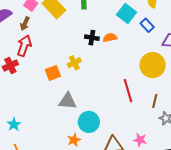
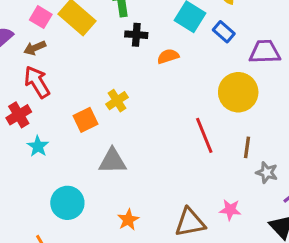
brown arrow: (25, 24) -> (35, 48), turned 48
black cross: (92, 38) -> (136, 35), moved
red arrow: (24, 46) -> (37, 82), turned -45
cyan circle: (89, 122) -> (67, 203), moved
cyan star: (14, 124) -> (38, 146), moved

